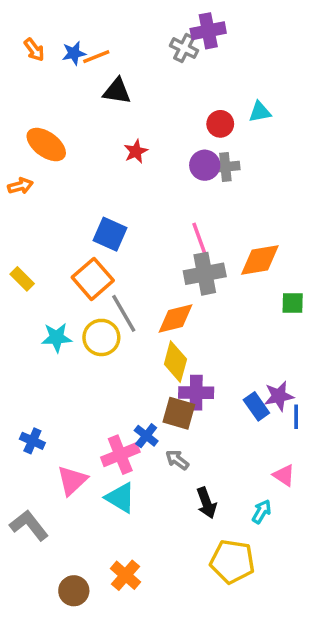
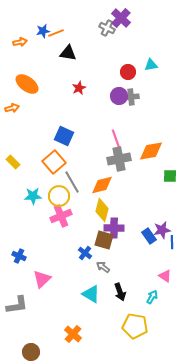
purple cross: (208, 31) -> (121, 18), turned -36
orange arrow: (34, 50) -> (20, 42), moved, turned -64
pink cross: (120, 455) -> (61, 216), moved
cyan triangle: (120, 498) -> (91, 294), moved
gray L-shape: (29, 525) -> (17, 305), turned 120
brown circle: (74, 591) -> (31, 352), moved

